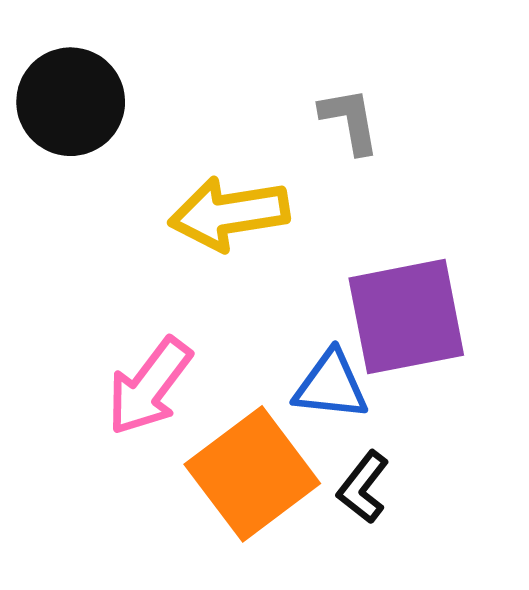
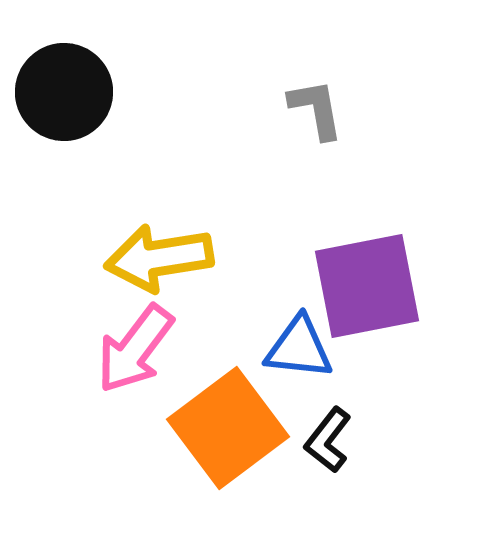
yellow arrow: (229, 214) -> (159, 258), moved

